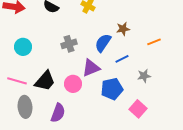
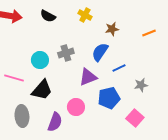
brown star: (123, 29) -> (112, 29), moved
orange line: (154, 42) -> (149, 33), moved
cyan circle: (23, 47) -> (40, 60), moved
pink line: (17, 81) -> (14, 78), moved
pink circle: (73, 84) -> (76, 107), moved

